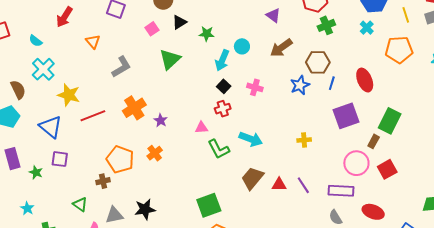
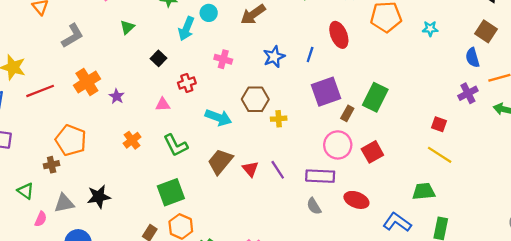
green triangle: (170, 59) -> (127, 27), size x0.6
brown hexagon: (318, 62) -> (255, 99), moved
red ellipse: (365, 80) -> (339, 35), moved
black square: (224, 86) -> (158, 58), moved
brown rectangle: (374, 141) -> (347, 113), moved
green L-shape: (219, 149) -> (176, 145), moved
orange cross: (155, 153) -> (132, 140), moved
red triangle: (279, 185) -> (250, 169), turned 49

